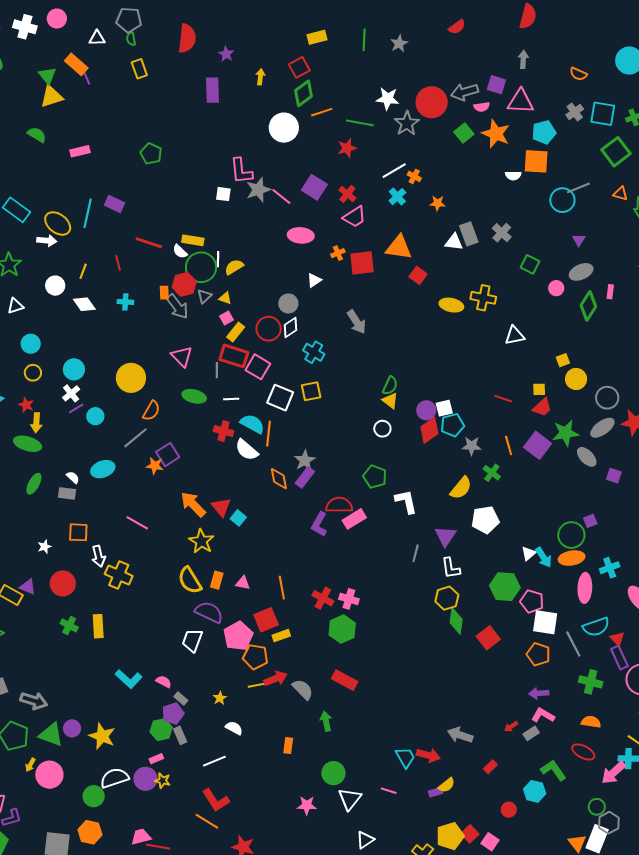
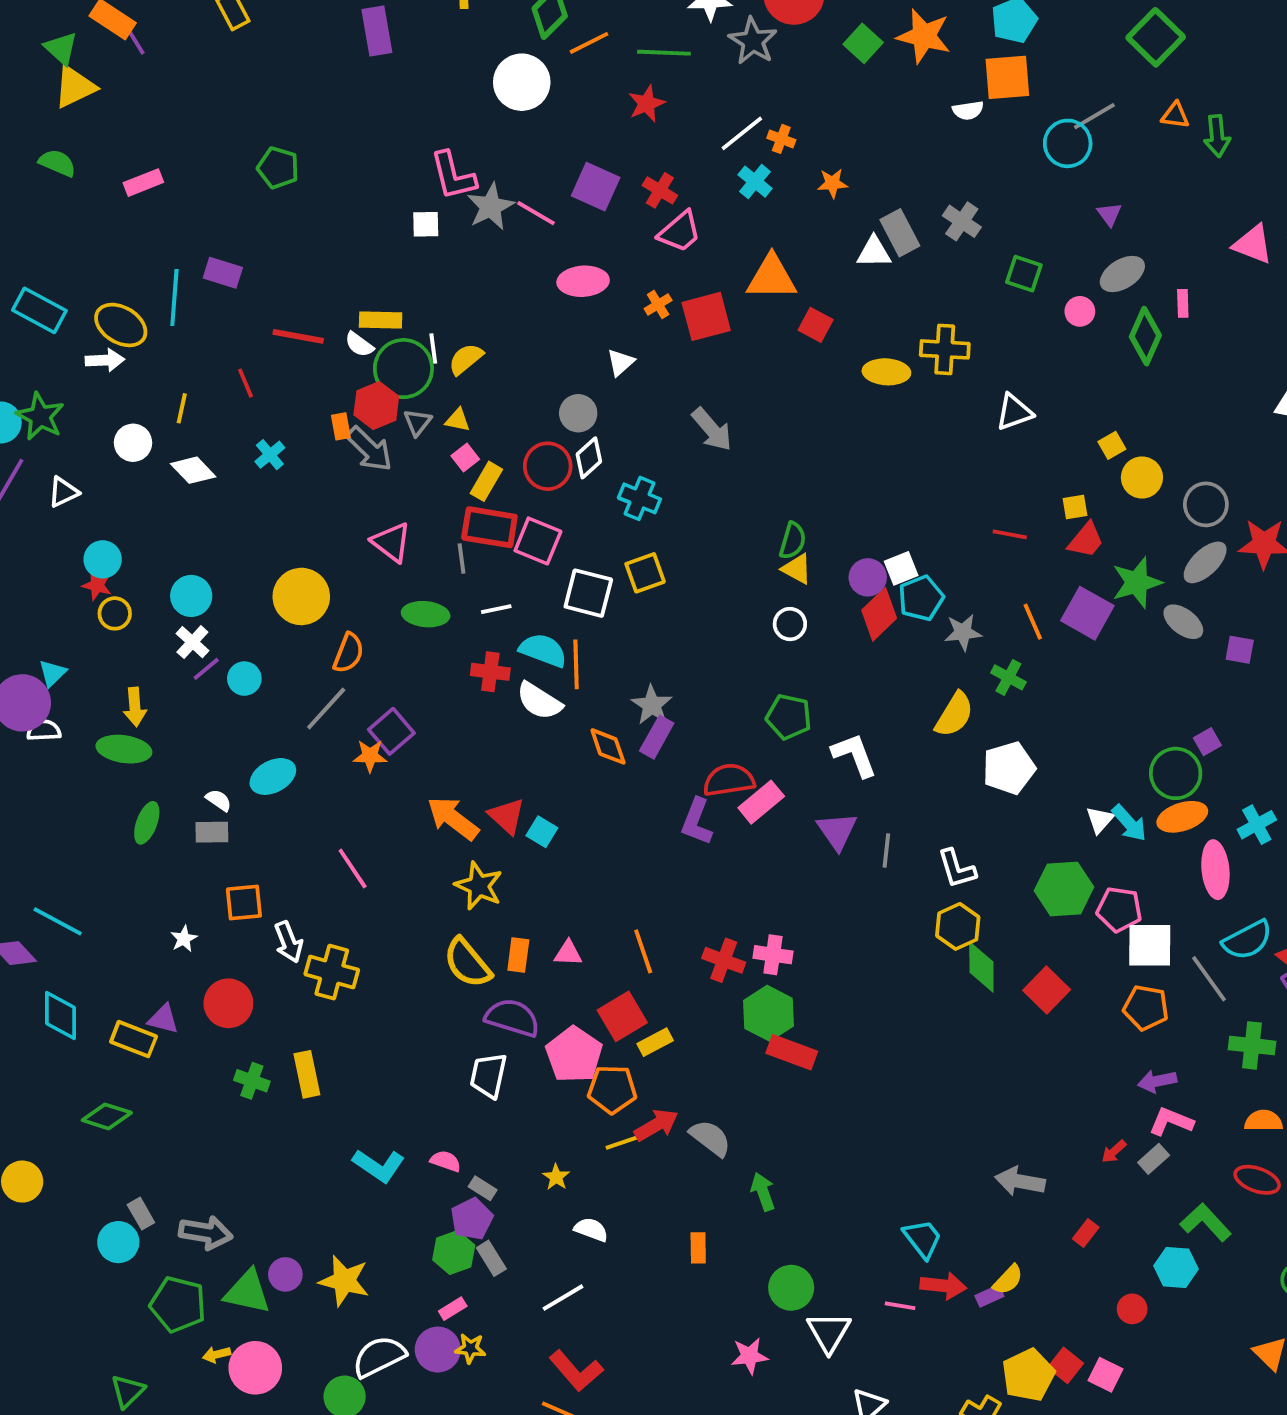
cyan cross: (125, 302) -> (270, 455), turned -35
red star: (26, 405) -> (97, 585), moved
pink line: (137, 523) -> (353, 868), turned 35
purple triangle: (445, 536) -> (837, 831), moved
red rectangle: (345, 680) -> (792, 1052), moved
red arrow: (428, 755) -> (943, 1286), moved
yellow arrow: (30, 765) -> (217, 1354), turned 56

